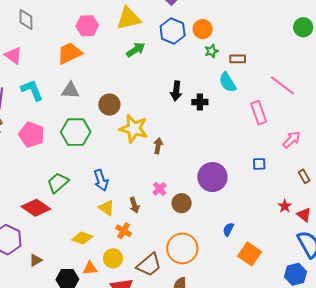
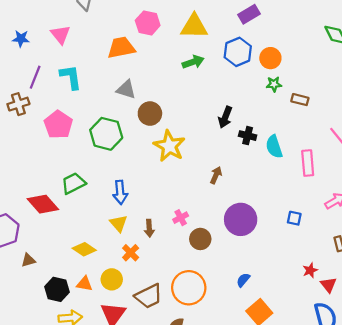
cyan semicircle: (228, 82) -> (274, 147), moved
gray triangle: (70, 90) -> (126, 89), moved
brown arrow: (158, 146) -> (216, 175), moved

